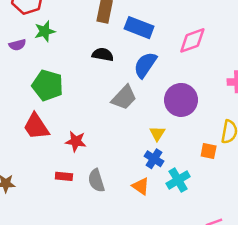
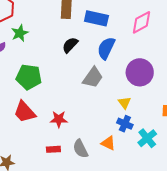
black semicircle: (103, 55) -> (70, 45), turned -48
orange triangle: (141, 186) -> (108, 143), moved

